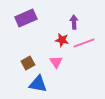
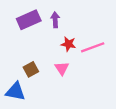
purple arrow: (74, 22) -> (55, 20), moved
blue triangle: (38, 84) -> (15, 91), moved

